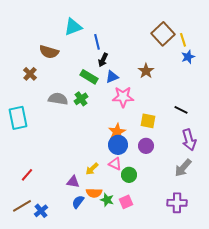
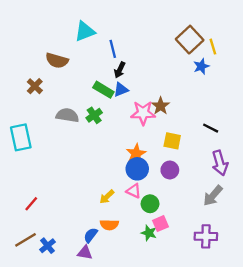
blue star: (188, 57) -> (201, 66), moved
brown star: (146, 71) -> (161, 106), moved
blue triangle: (112, 77) -> (121, 90), moved
purple triangle: (73, 182) -> (85, 253), moved
green star: (107, 200) -> (149, 233), moved
pink square: (126, 202) -> (161, 224), moved

